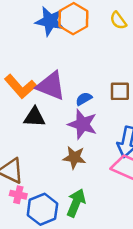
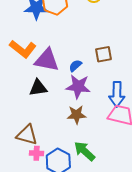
orange L-shape: (20, 86) -> (23, 49), moved
green arrow: (76, 203) -> (85, 151), turned -60

